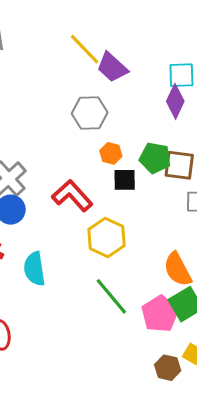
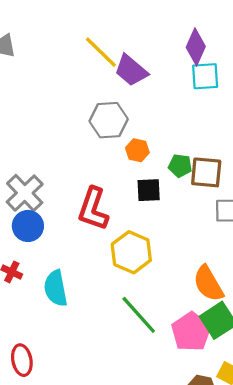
purple diamond: (175, 101) -> (196, 47), moved
orange hexagon: (111, 153) -> (137, 150), moved
green pentagon: (155, 158) -> (180, 166), size x0.7
red L-shape: (72, 196) -> (93, 209), turned -117

